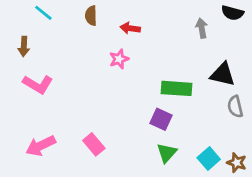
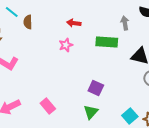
brown semicircle: (91, 16) -> (28, 22), moved
green rectangle: (176, 88) -> (107, 42), moved
green triangle: (167, 153) -> (91, 112), moved

